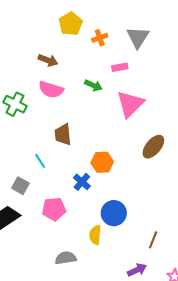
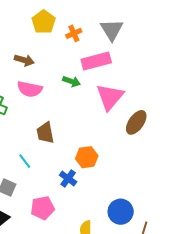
pink rectangle: (120, 67) -> (96, 61), size x1.8
brown ellipse: (153, 147) -> (136, 122), moved
blue circle: (114, 213) -> (121, 212), moved

